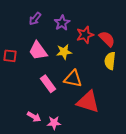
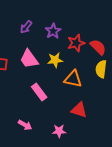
orange triangle: (73, 79) -> (73, 79), moved
red triangle: (88, 102) -> (79, 110), size x0.7
pink star: (54, 123) -> (59, 131), moved

